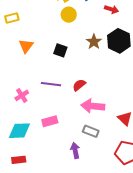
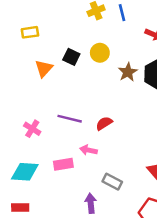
yellow circle: (69, 15) -> (100, 53), moved
black square: (60, 50) -> (71, 57), moved
pink cross: (22, 95) -> (32, 129), turned -32
pink arrow: (93, 106) -> (88, 150), moved, size x0.6

